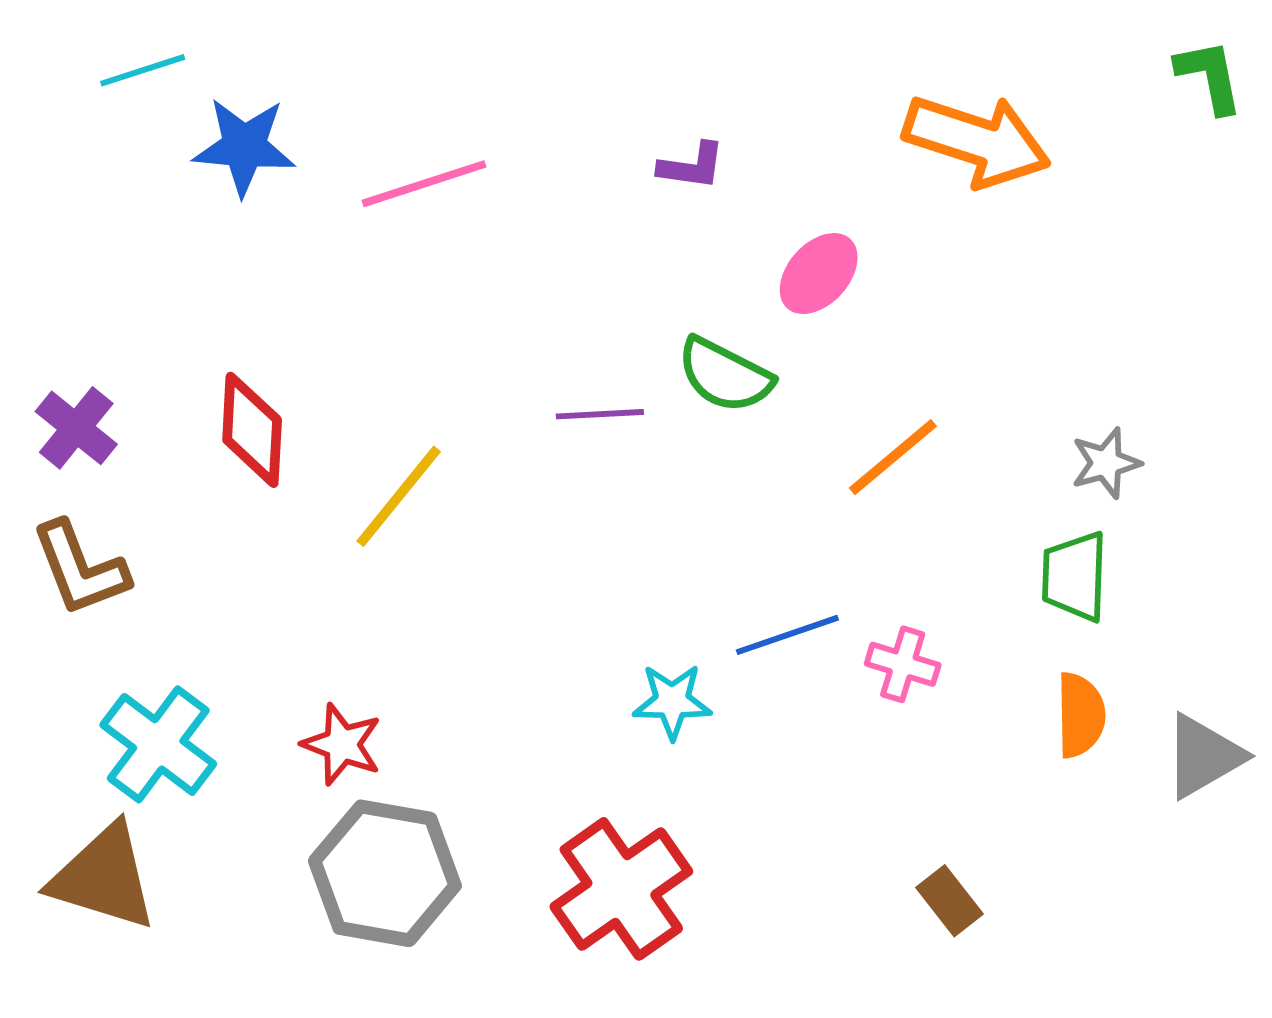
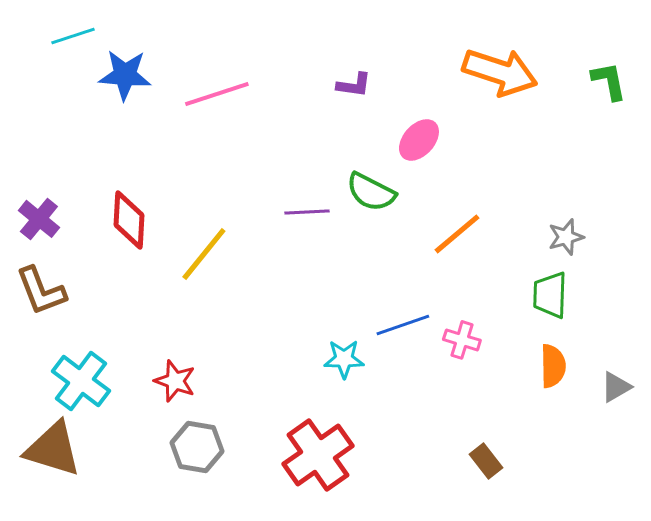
green L-shape: (1209, 76) -> (609, 81), moved
gray triangle: (1204, 756) -> (616, 387), size x0.7
gray hexagon: (385, 873) -> (197, 447), size x0.7

